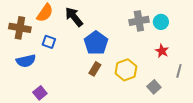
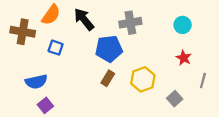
gray cross: (139, 21) -> (130, 23), moved
blue pentagon: (96, 43) -> (109, 49), turned 30
blue semicircle: (26, 61) -> (36, 82), moved

